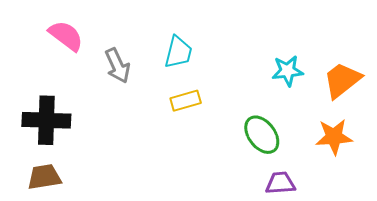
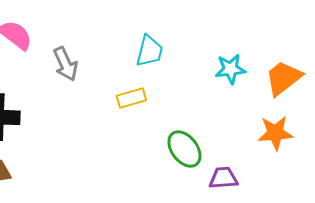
cyan trapezoid: (178, 52) -> (149, 51), moved
green ellipse: (262, 135) -> (184, 149), moved

